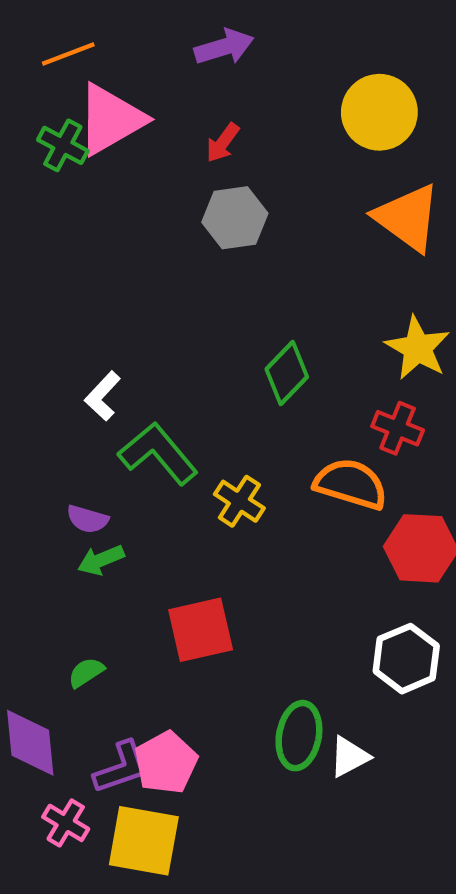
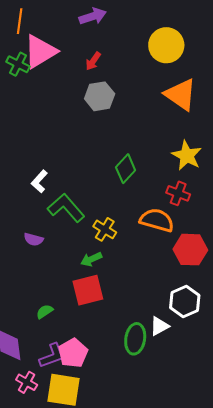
orange line: (68, 54) -> (20, 21), turned -60
green arrow: (101, 560) -> (91, 259), moved
green semicircle: (86, 672) -> (45, 312), moved
white triangle: (349, 757) -> (159, 326), moved

